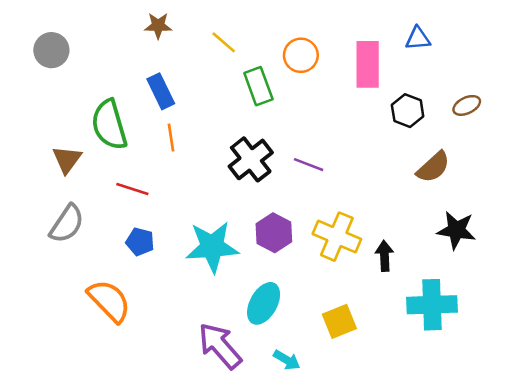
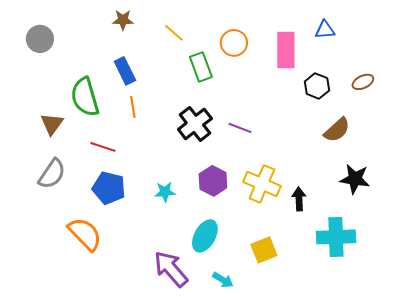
blue pentagon: (140, 242) -> (109, 188), size x1.5
cyan star: (212, 247) -> (165, 192), size x0.5

